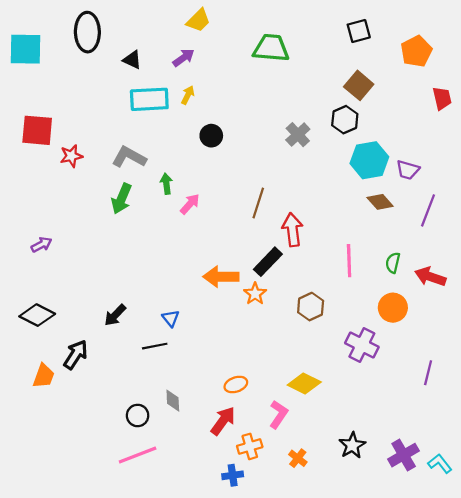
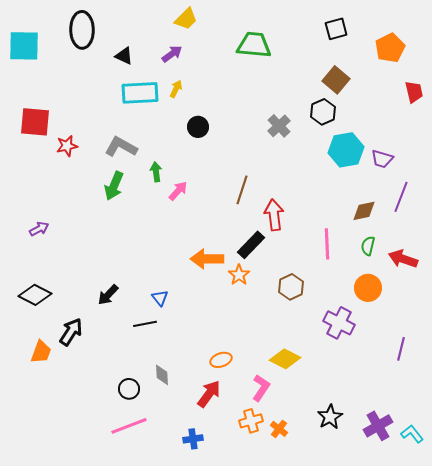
brown diamond: (380, 202) -> (364, 211), moved, turned -60
orange cross: (250, 446) -> (251, 421), moved
blue cross: (233, 475) -> (193, 439), moved

